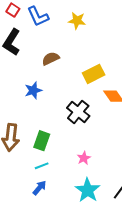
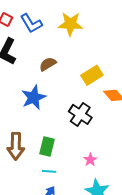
yellow star: (77, 21) -> (70, 24), size x1.4
blue star: (33, 90) -> (34, 97), size x1.4
cyan line: (42, 166) -> (49, 171), turned 32

